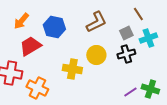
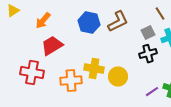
blue hexagon: (54, 27) -> (89, 23), moved
yellow circle: (96, 55) -> (118, 77), moved
orange cross: (37, 88) -> (71, 81), moved, turned -30

